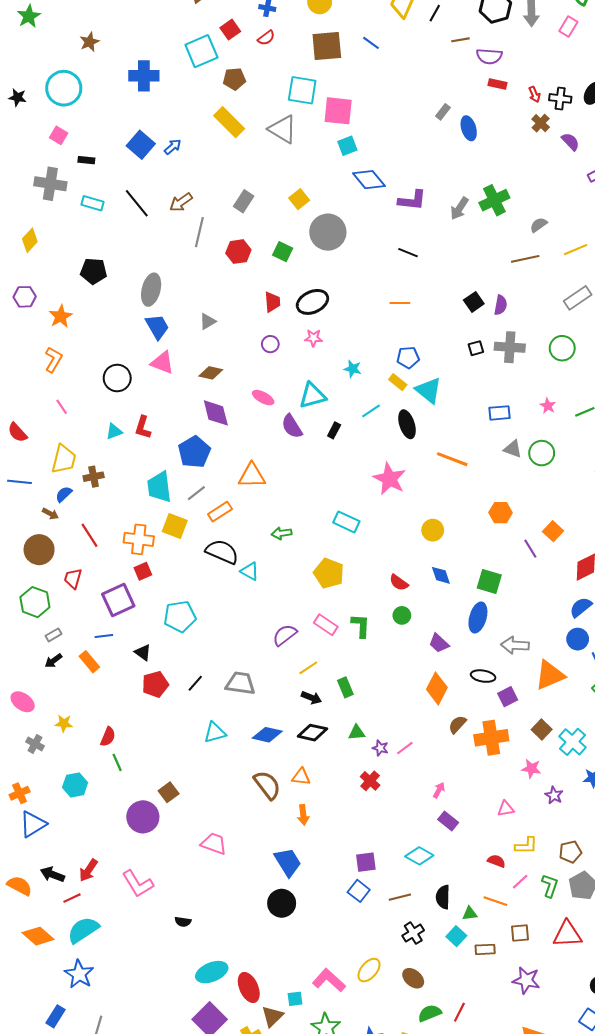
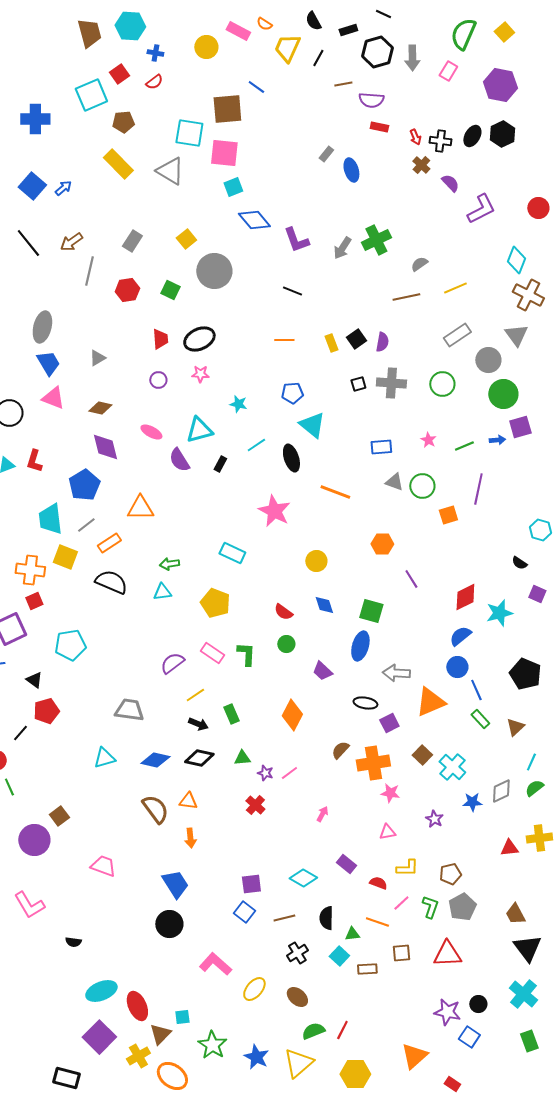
brown square: (327, 46) -> (227, 109), moved
purple L-shape: (412, 200) -> (296, 240), turned 64
yellow rectangle: (398, 382) -> (331, 343), moved, turned 30
orange square: (553, 531) -> (448, 515), moved, turned 30
cyan triangle: (250, 571) -> (162, 592), moved, turned -36
black line: (195, 683) -> (20, 733), moved
orange diamond: (437, 688) -> (292, 715), moved
pink star: (531, 769) -> (390, 793), moved
purple rectangle: (448, 821) -> (346, 864), moved
pink L-shape: (329, 980) -> (215, 964), moved
purple star: (526, 980) -> (447, 1012), moved

